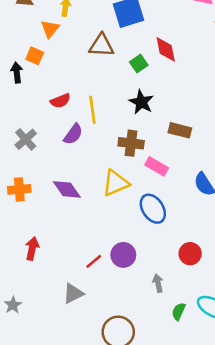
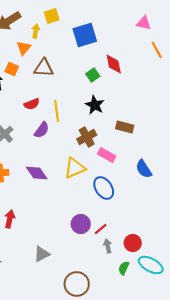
brown triangle: (101, 46) -> (44, 68), moved
brown cross: (131, 143) -> (87, 137), turned -36
red circle: (190, 254) -> (133, 243), moved
red line: (94, 261) -> (101, 229), moved

